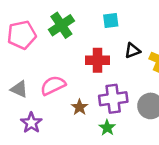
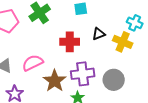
brown star: (79, 107) -> (55, 81), size x1.6

